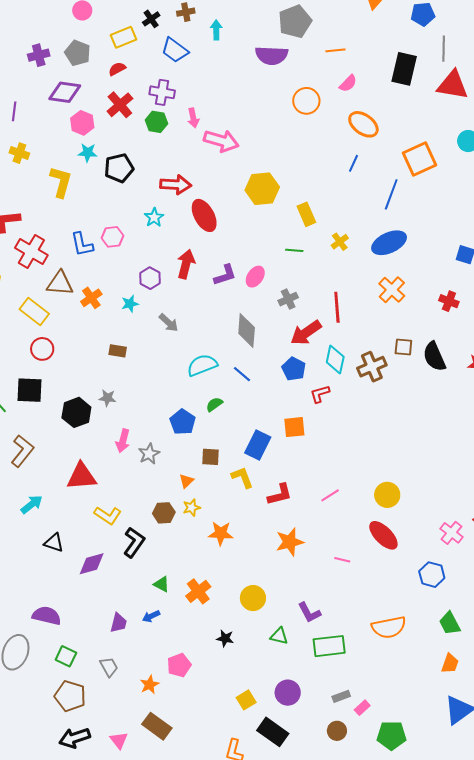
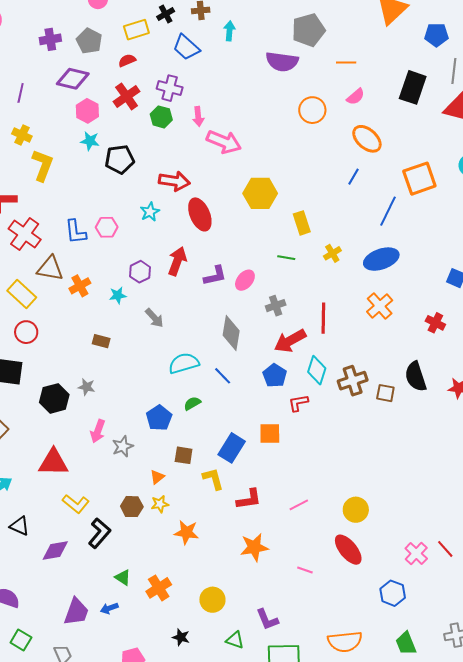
yellow L-shape: (61, 182) -> (43, 165), moved
brown square: (403, 347) -> (385, 393), moved
purple trapezoid: (118, 623) -> (76, 612), size x1.4

